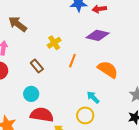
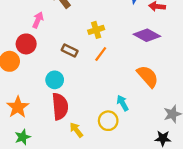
orange line: (72, 61) -> (101, 54), moved
brown rectangle: (37, 66) -> (70, 51), turned -40
red semicircle: (42, 115) -> (60, 106), turned 60

